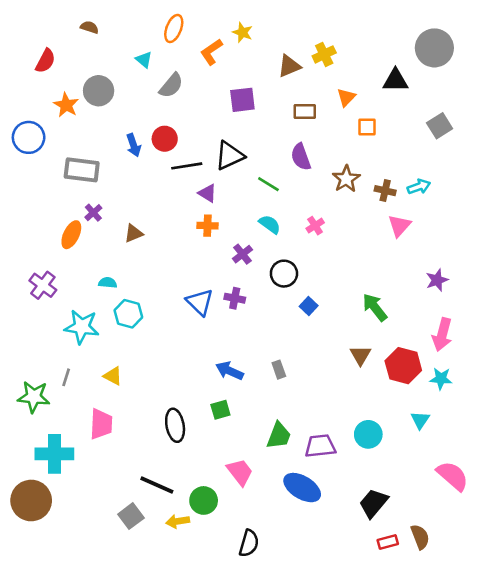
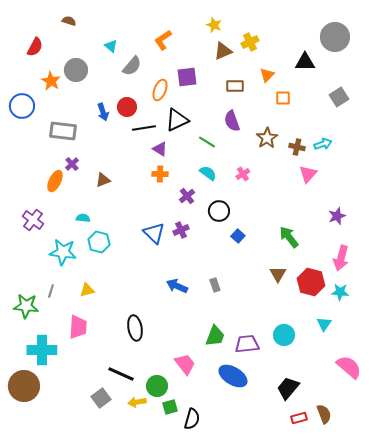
orange ellipse: (174, 28) -> (160, 90), moved
yellow star: (242, 32) -> (214, 25), moved
purple cross: (235, 298) -> (181, 230), turned -35
yellow triangle: (113, 376) -> (87, 290), turned -42
green square: (220, 410) -> (170, 407), moved

